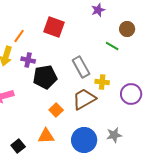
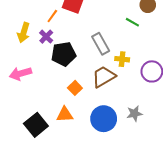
orange line: (19, 36) -> (52, 16), moved
purple cross: (28, 60) -> (46, 37), turned 32
black square: (18, 146) -> (36, 125), size x1.6

